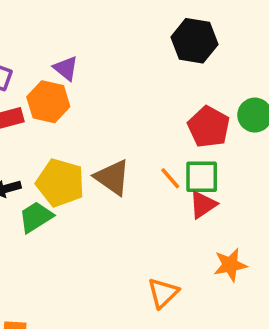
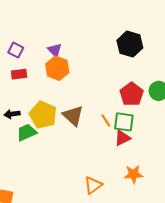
orange hexagon: (48, 102) -> (57, 68), moved

